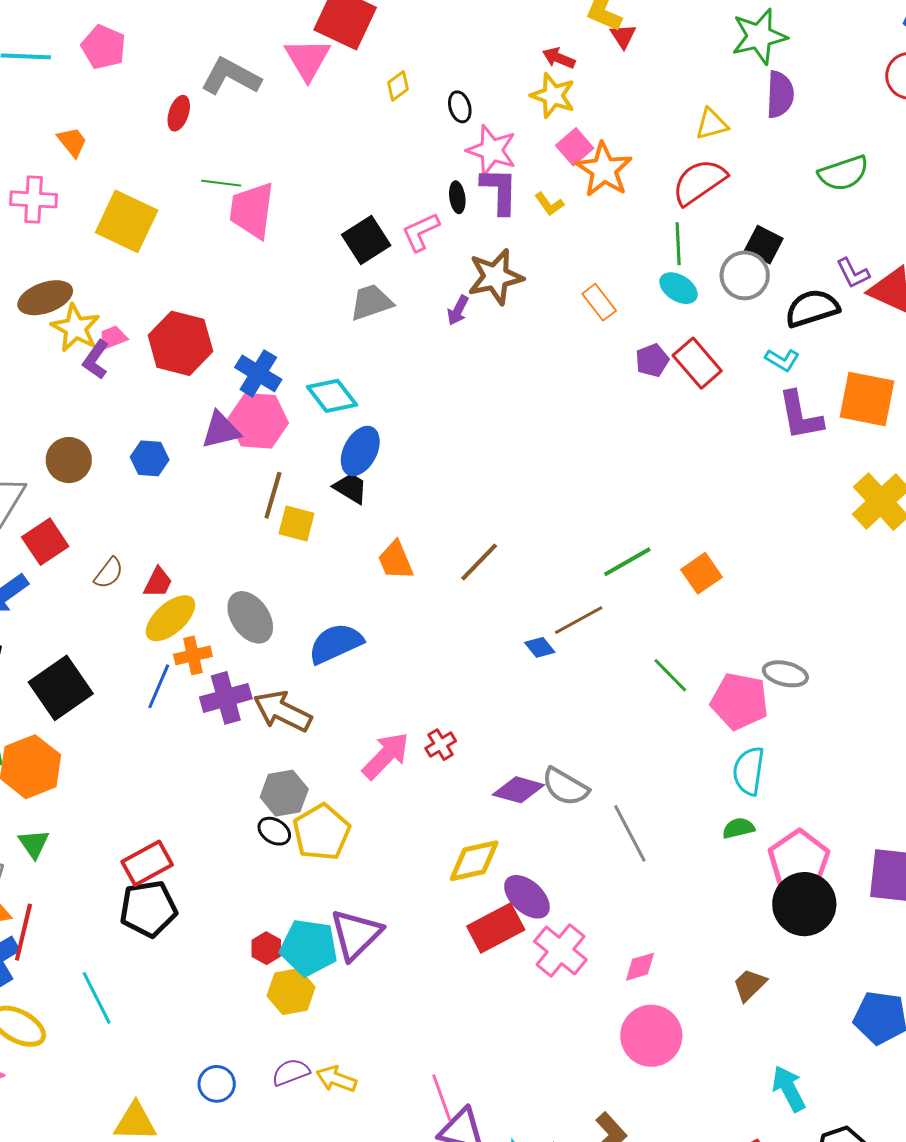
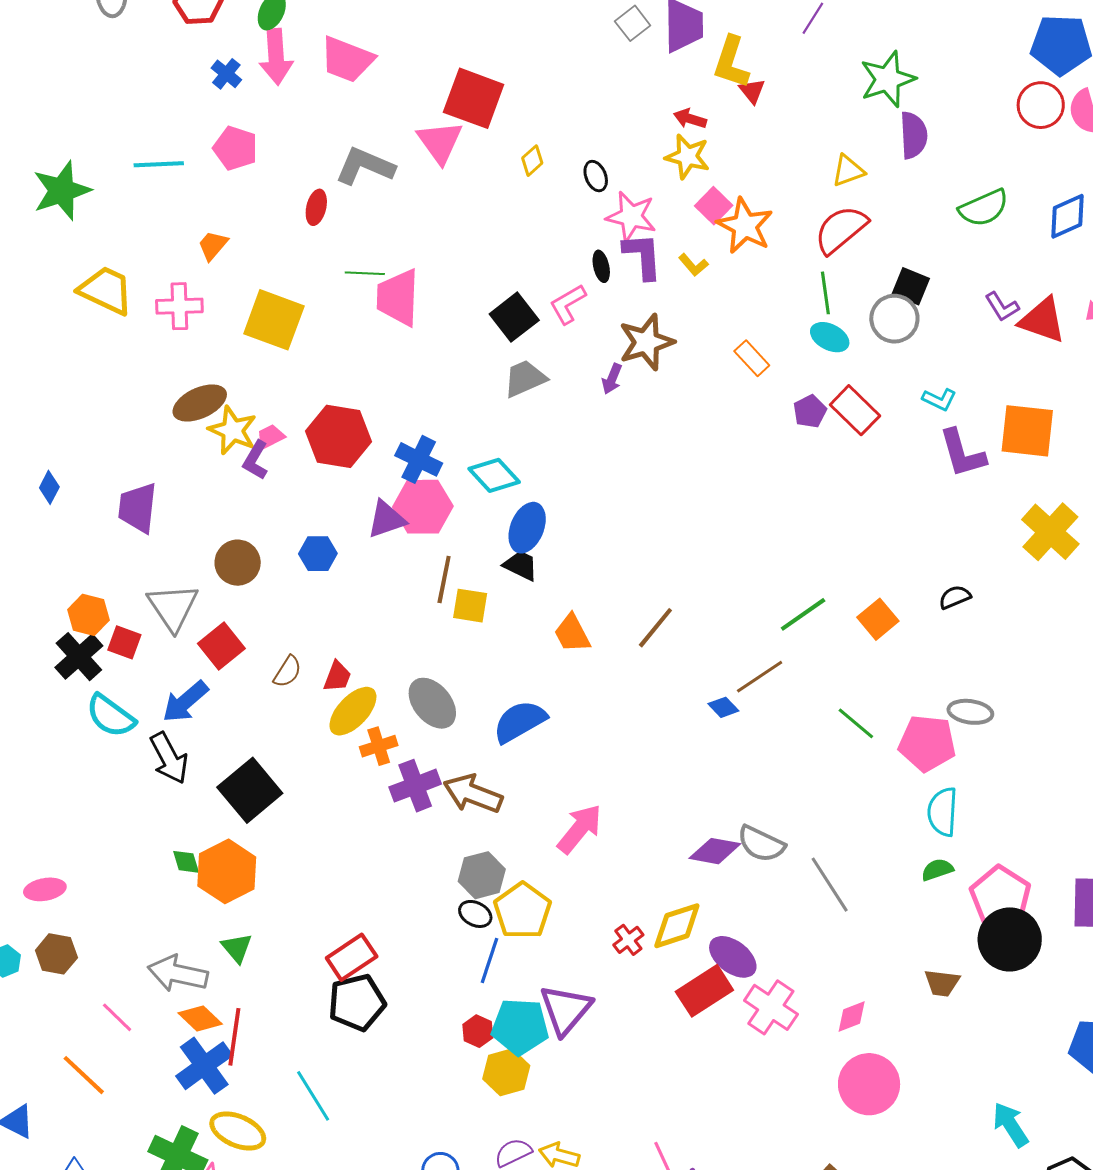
orange trapezoid: (72, 142) -> (213, 245), turned -96
black semicircle: (812, 308) -> (955, 597), moved, size x0.6
blue line: (159, 686) -> (489, 961), moved
red cross: (441, 745) -> (628, 940), moved
brown trapezoid: (750, 985) -> (942, 983), moved, turned -123

